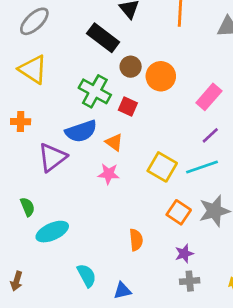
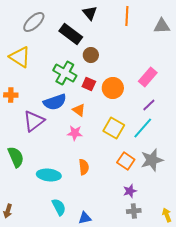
gray ellipse: (34, 21) -> (34, 22), moved
orange circle: (161, 76) -> (113, 88), moved
cyan line: (202, 167) -> (143, 128), turned -30
green semicircle: (27, 207) -> (16, 157), size x1.5
cyan ellipse: (52, 232) -> (49, 175), moved, turned 30
orange semicircle: (136, 240) -> (84, 167), moved

